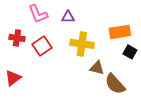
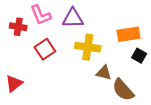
purple triangle: (68, 17) -> (73, 18), size x1.5
red cross: (17, 38) -> (18, 27), moved

